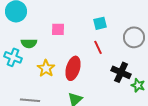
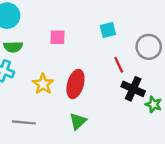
green semicircle: (29, 43) -> (13, 47), moved
red line: (98, 47) -> (119, 65), moved

